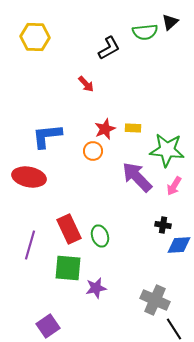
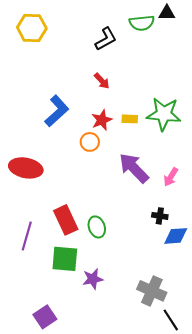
black triangle: (170, 22) -> (167, 13), turned 42
red arrow: (86, 84) -> (102, 81), moved
blue L-shape: (47, 136) -> (57, 111), moved, turned 144
green star: (167, 150) -> (164, 114), moved

